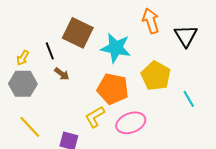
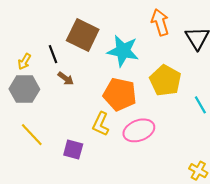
yellow L-shape: (95, 117) -> (101, 124), turned -35

